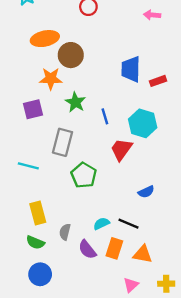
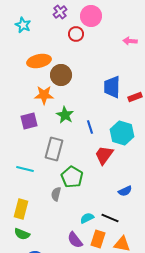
yellow rectangle: (38, 213) -> (21, 209), moved, turned 30
gray semicircle: (65, 232) -> (56, 194), moved
green semicircle: (35, 242) -> (22, 234), moved

